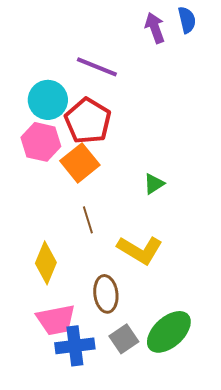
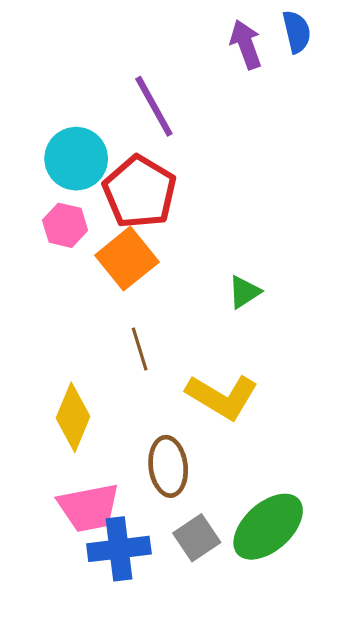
purple line: (97, 67) -> (154, 106), turned 39
pink hexagon: (41, 142) -> (65, 225), size x0.7

